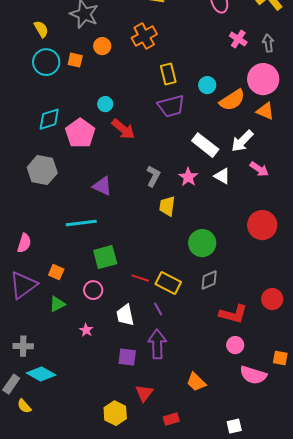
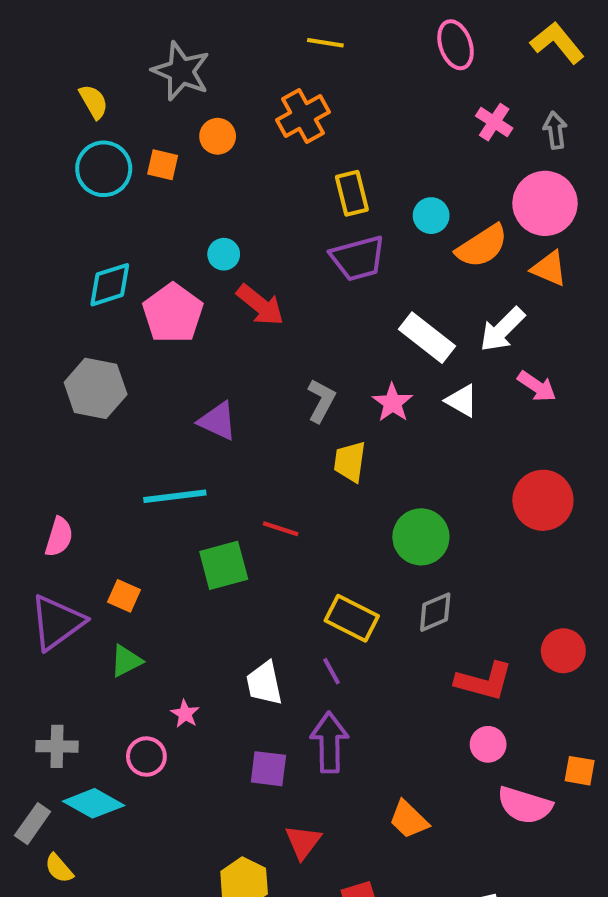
red line: (140, 278) -> (281, 529), moved
pink circle: (93, 290) -> (146, 757), moved

